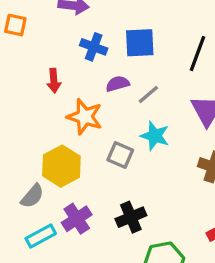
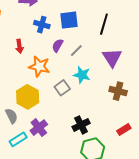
purple semicircle: (118, 84) -> (58, 45), turned -40
gray square: (120, 155) -> (62, 88), turned 35
gray semicircle: (32, 196) -> (11, 116), turned -63
black cross: (131, 217) -> (81, 125), moved

